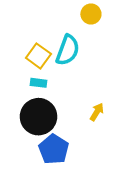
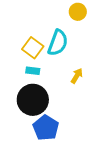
yellow arrow: (97, 112) -> (77, 76), moved

